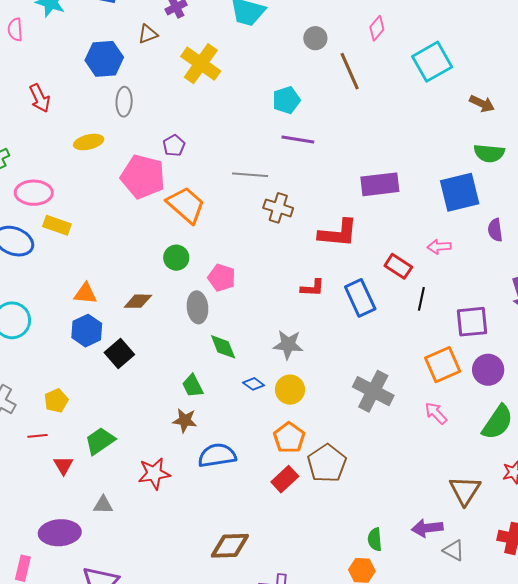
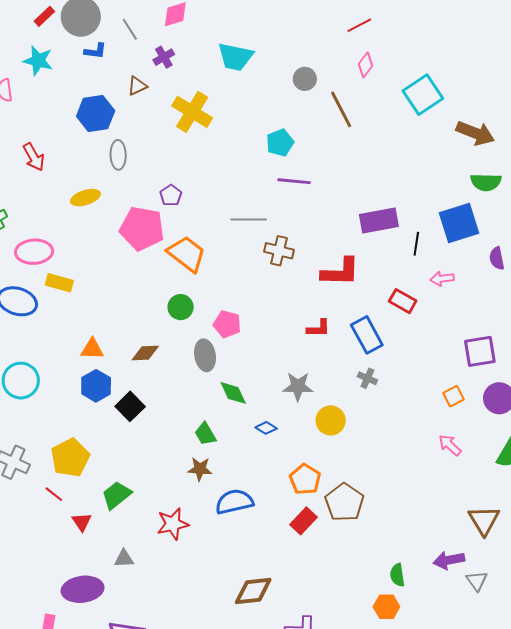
brown arrow: (482, 104) -> (475, 133), size x1.5
black line: (421, 299) -> (416, 244), moved
orange square: (443, 365) -> (453, 396), size x0.6
yellow circle: (290, 390) -> (331, 420), moved
gray cross: (373, 391) -> (367, 378), moved, size x0.5
yellow pentagon: (56, 401) -> (70, 458), size x1.6
red line: (37, 436) -> (54, 494), turned 48
gray triangle: (454, 550) -> (477, 581), turned 30

